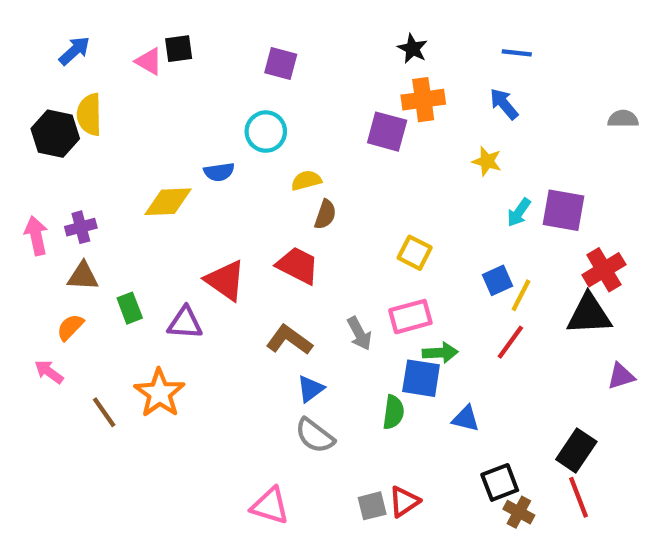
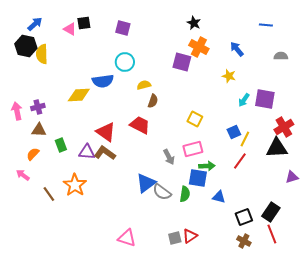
blue line: (517, 53) -> (266, 25), moved
purple square: (281, 63) -> (123, 28), moved
orange cross: (423, 100) -> (199, 47), turned 36
gray semicircle: (623, 119) -> (281, 56), moved
black hexagon: (55, 134) -> (26, 46), moved
blue semicircle: (219, 172) -> (103, 81), size x1.5
brown L-shape: (289, 340) -> (105, 153), moved
blue triangle: (310, 389) -> (146, 183), size x1.5
gray semicircle: (315, 436) -> (162, 192), moved
black square: (500, 482) -> (244, 217), moved

